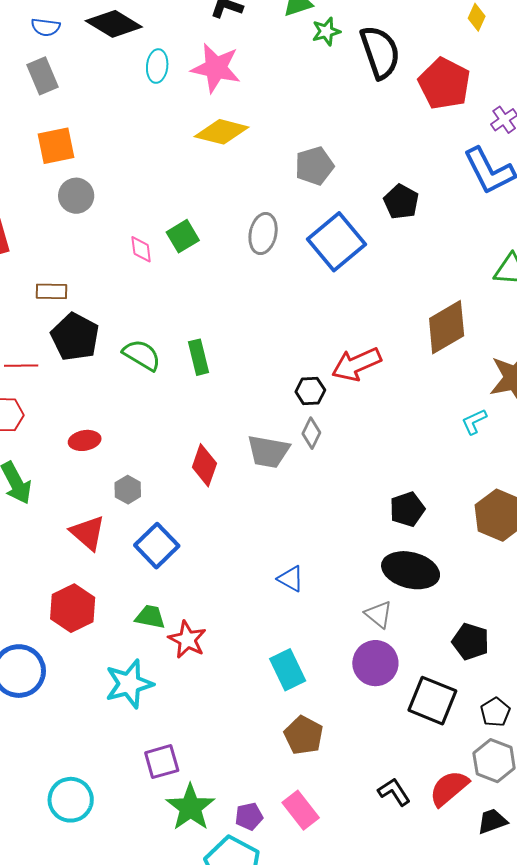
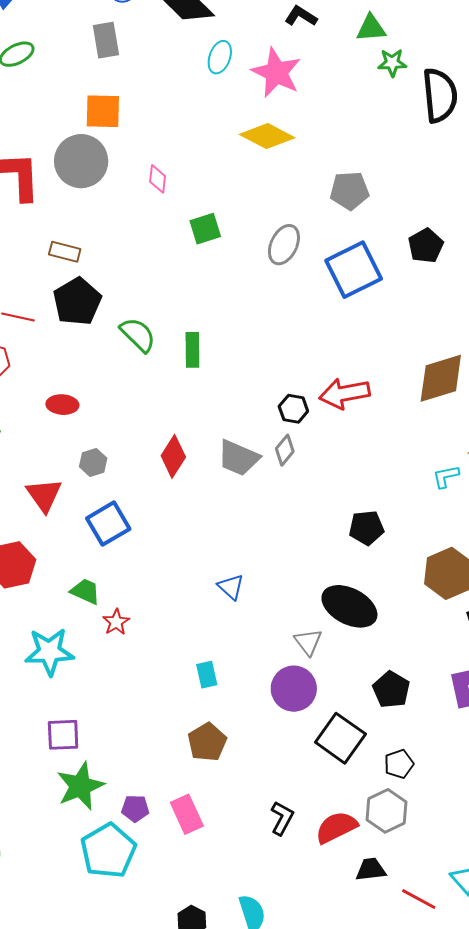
gray circle: (76, 196) -> (81, 161), moved, size x1.5
pink diamond: (141, 249) -> (158, 179), moved
black pentagon: (407, 509) -> (366, 528), moved
red star: (187, 640) -> (116, 622), size x0.7
cyan rectangle: (288, 670) -> (207, 675), size x0.7
black L-shape: (394, 792) -> (282, 818), turned 48

